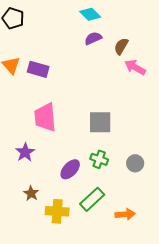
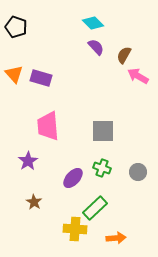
purple semicircle: (93, 38) -> (96, 47), turned 72
yellow cross: (57, 211) -> (75, 229), moved
orange arrow: (125, 214) -> (116, 238), moved

